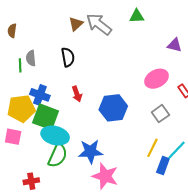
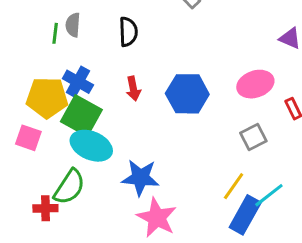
blue hexagon: (113, 108) -> (187, 94), moved
green semicircle: (58, 155) -> (69, 187), moved
blue rectangle: (163, 166) -> (245, 215), size x1.4

